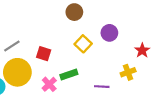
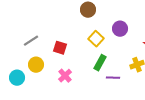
yellow circle: (17, 72) -> (36, 65), size x0.6
green rectangle: (69, 74) -> (100, 63), moved, turned -42

